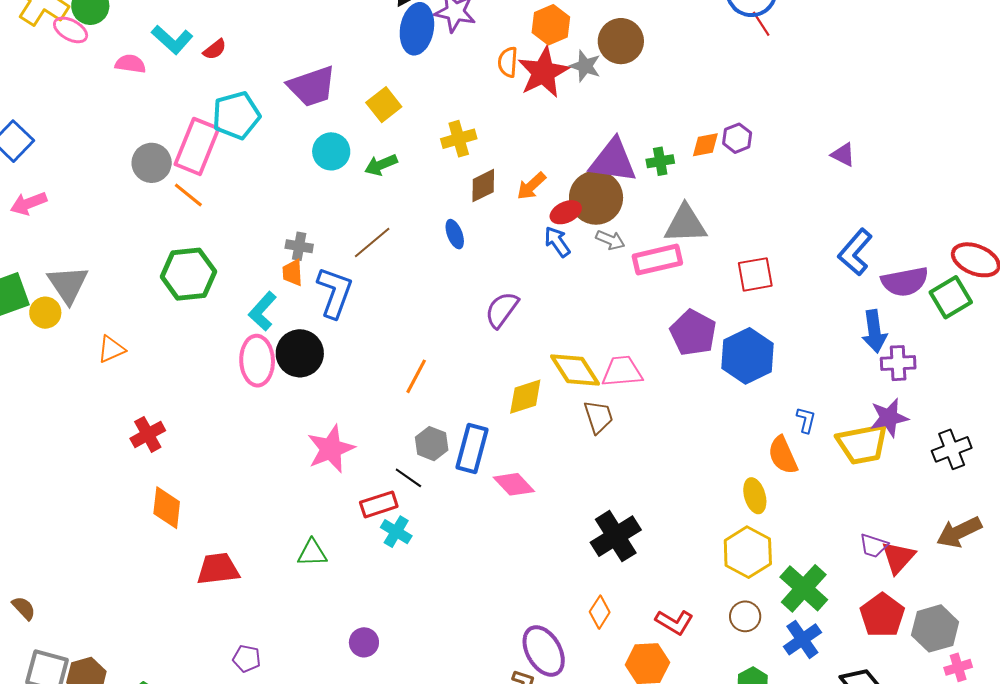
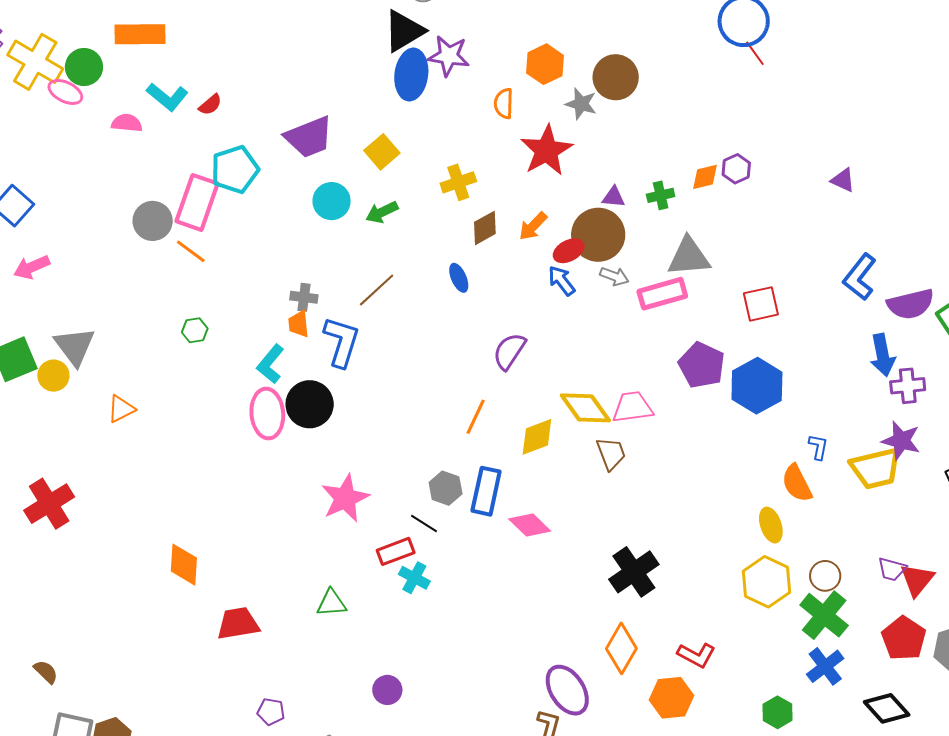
red star: (543, 72) -> (547, 150), moved
purple triangle: (613, 161) -> (614, 197), size x0.5
green hexagon: (188, 274) -> (195, 330), size x0.5
orange line: (416, 376) -> (476, 417), moved
purple star: (889, 418) -> (901, 441), turned 30
red cross: (148, 434) -> (49, 504), moved, size x1.4
orange diamond: (600, 612) -> (621, 648), size x1.5
brown circle: (745, 616) -> (825, 576), moved

